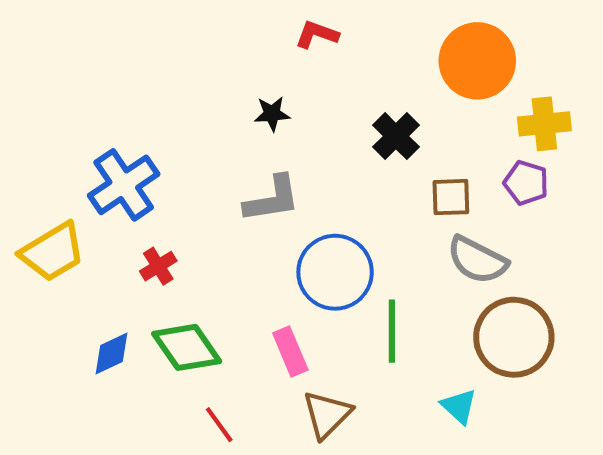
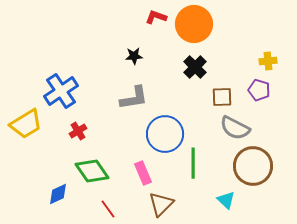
orange circle: (477, 61) -> (194, 24), moved
yellow cross: (544, 124) -> (268, 61), size x0.7
blue diamond: (111, 353) -> (58, 194), moved

